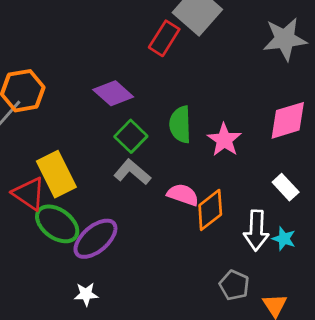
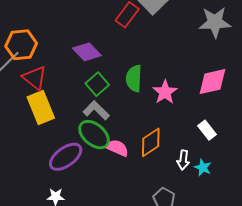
red triangle: (29, 194) -> (35, 78), moved
pink semicircle: (183, 195) -> (117, 148), moved
green ellipse: (57, 224) -> (94, 135), moved
white arrow: (256, 230) -> (183, 160), size x0.7

